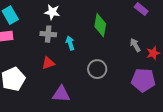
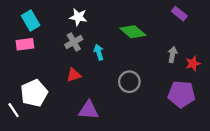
green diamond: (100, 25) -> (133, 32), turned -60
gray cross: (48, 34) -> (74, 42), turned -35
gray arrow: (135, 45) -> (172, 54), turned 40

